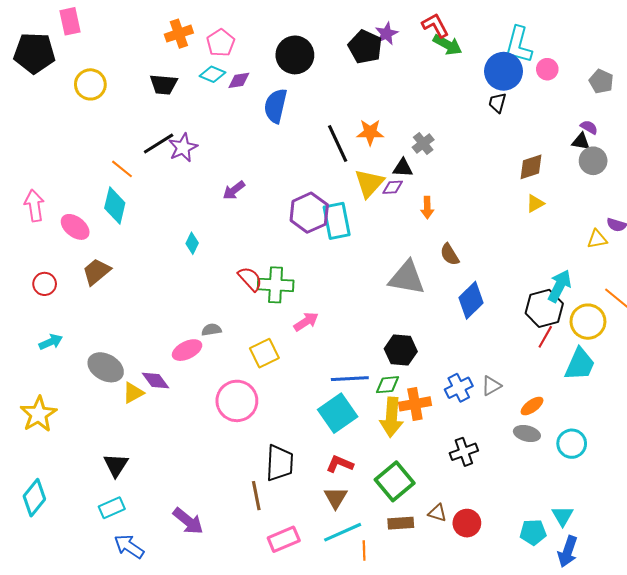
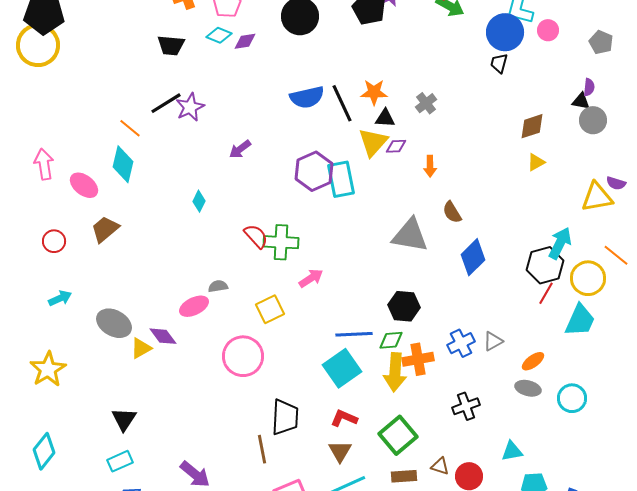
yellow circle: (90, 84) -> (38, 45), moved, size x1.4
blue semicircle: (276, 106) -> (307, 97), moved, turned -116
purple semicircle: (589, 127) -> (589, 87), turned 66
black triangle: (403, 168) -> (385, 118), moved
yellow triangle: (597, 239) -> (597, 197), size x1.6
cyan triangle: (563, 516) -> (512, 451), moved, turned 50

